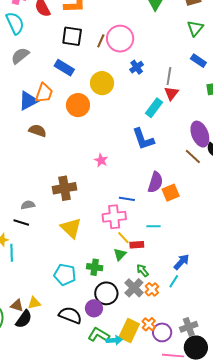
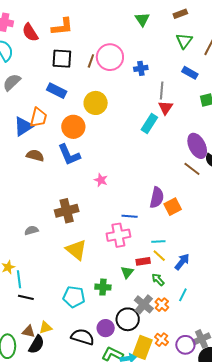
blue cross: (137, 67) -> (141, 68), moved, turned 32
blue L-shape: (143, 139) -> (69, 155), moved
black line: (21, 223) -> (26, 297), moved
yellow line: (123, 238) -> (159, 256), moved
blue arrow: (181, 262) -> (182, 262), moved
green arrow: (143, 270) -> (158, 280), moved
black circle: (106, 293) -> (128, 319), moved
purple circle: (162, 332) -> (185, 345), moved

